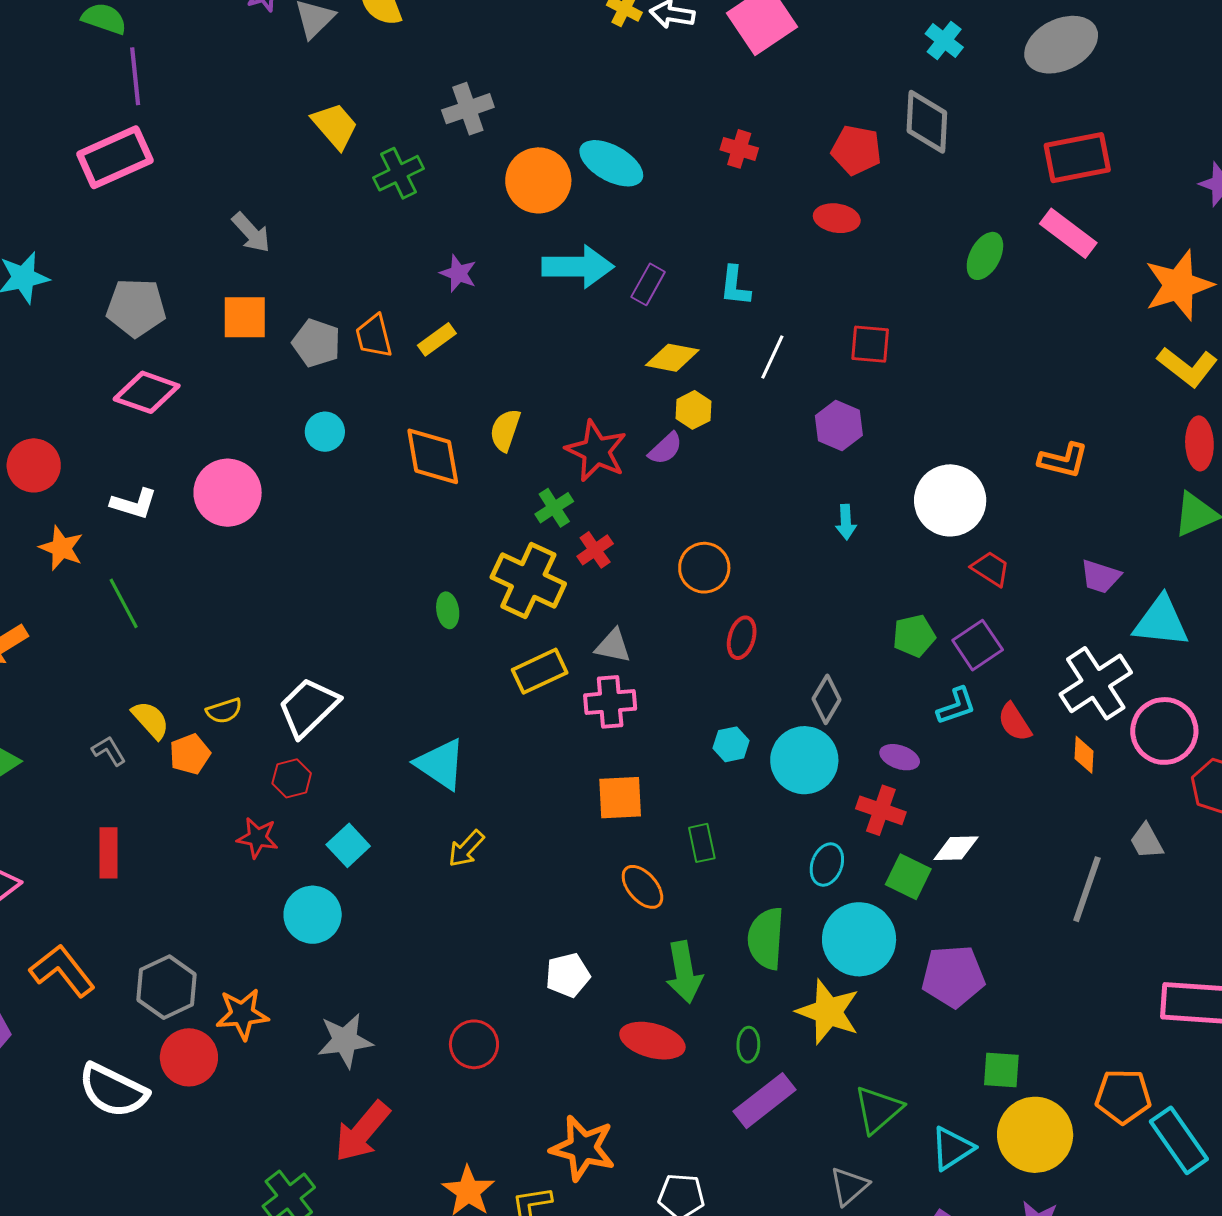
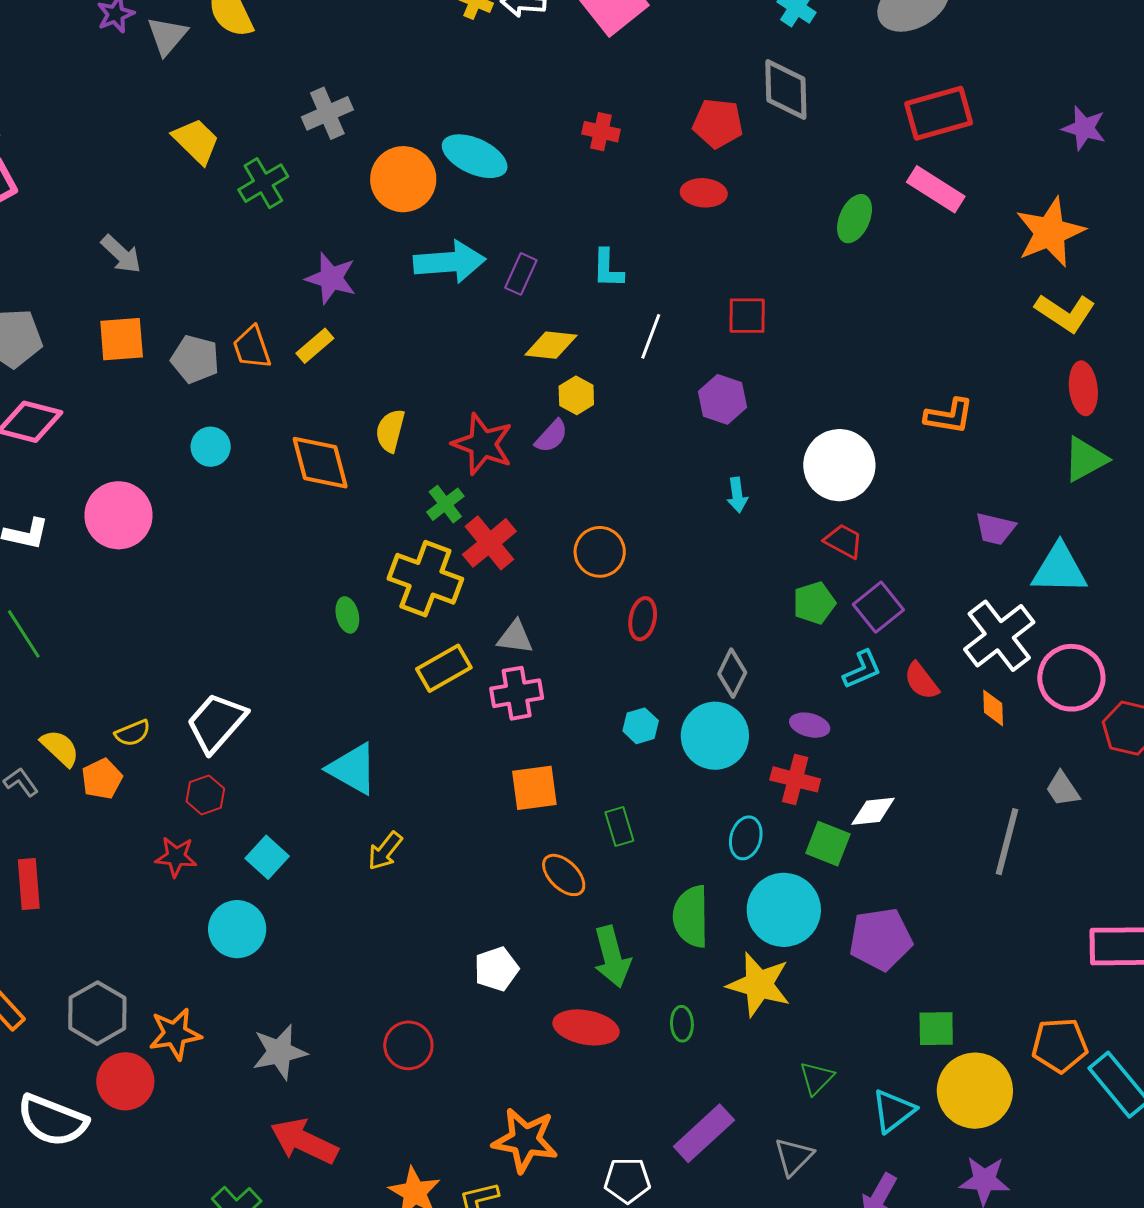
purple star: (458, 273) -> (331, 278), size x1.4
red cross: (595, 550) -> (489, 543), size x1.5
red trapezoid: (991, 569) -> (844, 541), moved
purple rectangle: (764, 1101) -> (704, 1133), moved
green triangle: (878, 1110) -> (816, 1078), size x0.7
red arrow: (362, 1132) -> (304, 1141), turned 80

